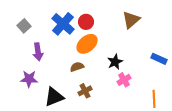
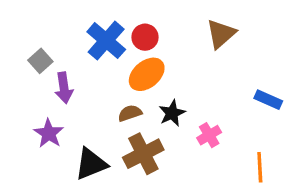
gray square: (24, 26) -> (40, 61), moved
black star: (115, 62) -> (172, 113), moved
purple star: (29, 79) -> (49, 133), turned 30
brown cross: (85, 91) -> (143, 154), size x1.6

